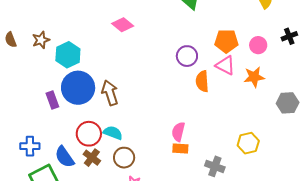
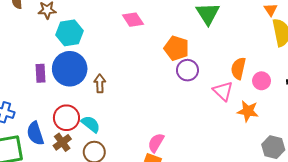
orange pentagon: (226, 41) -> (177, 48), moved
orange semicircle: (202, 81) -> (238, 68), moved
brown arrow: (110, 93) -> (100, 83), size x0.7

